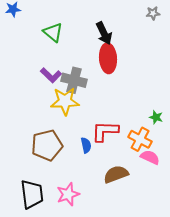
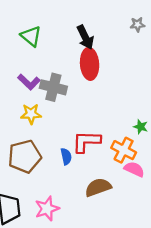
gray star: (153, 13) -> (137, 24), moved
yellow star: (65, 101) -> (31, 114), moved, size x0.7

